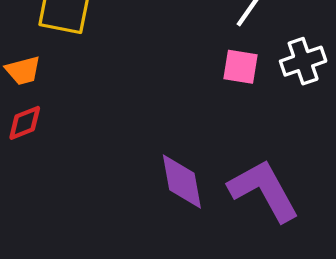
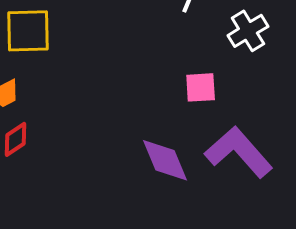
pink square: (240, 67) -> (201, 87), moved

